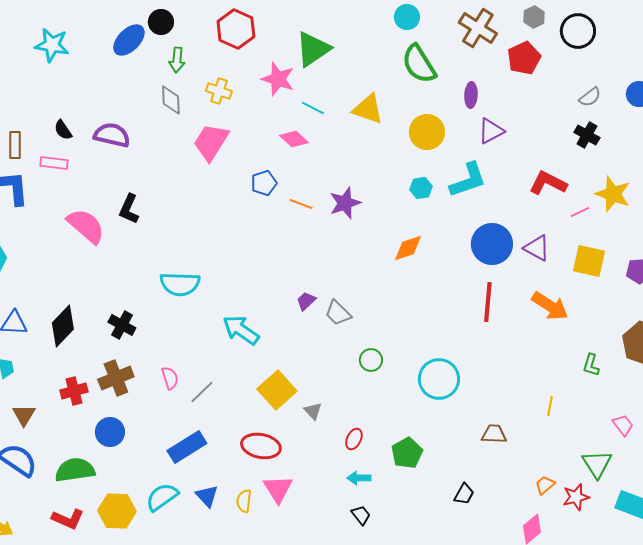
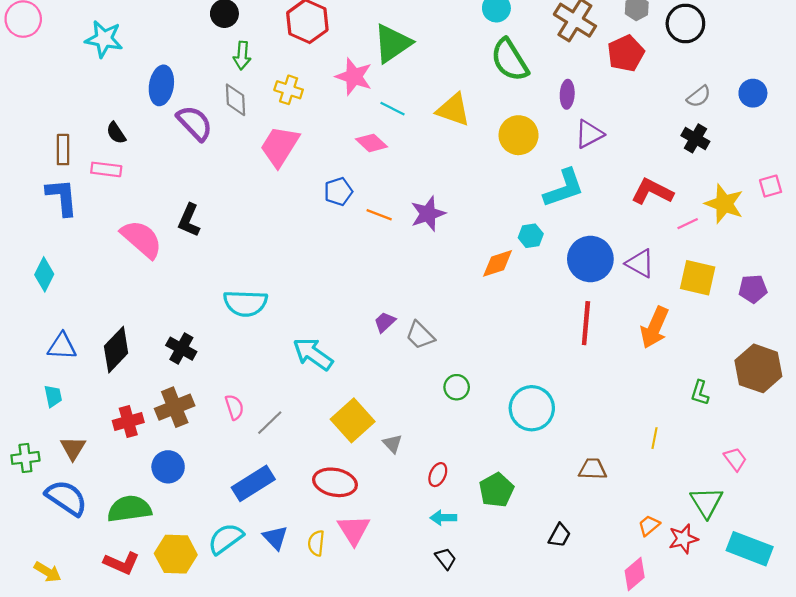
blue ellipse: (129, 40) -> (161, 85), moved, turned -36
purple semicircle: (112, 135) -> (195, 123), moved, turned 33
cyan hexagon: (421, 188) -> (531, 236), moved
orange arrow: (550, 306) -> (655, 328), turned 81

